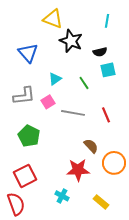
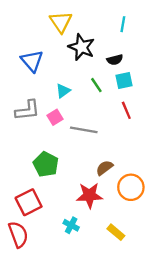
yellow triangle: (53, 19) -> (61, 22), turned 35
green line: (84, 83) -> (96, 85), moved
red line: (106, 115) -> (126, 110), moved
green pentagon: (29, 136) -> (46, 164), moved
brown semicircle: (91, 146) -> (104, 168), turned -84

